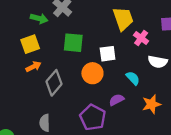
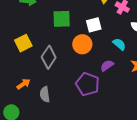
yellow square: (30, 44) -> (23, 43), moved
orange arrow: (33, 67) -> (23, 84), moved

